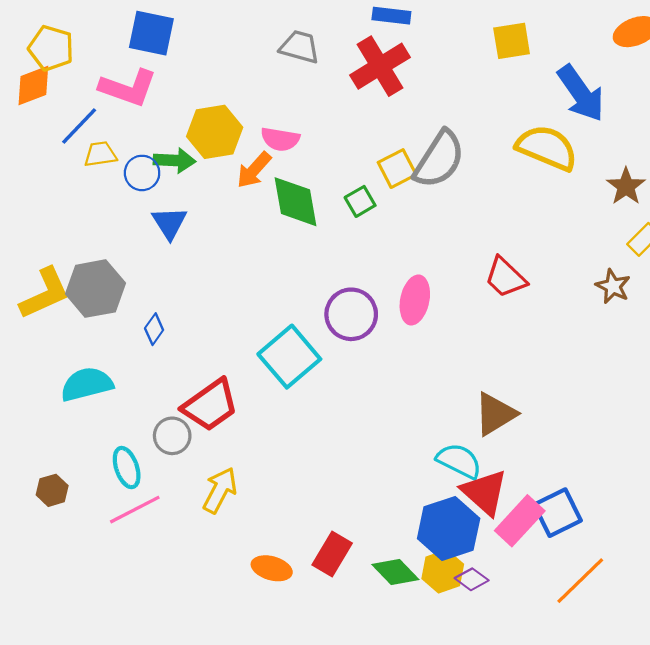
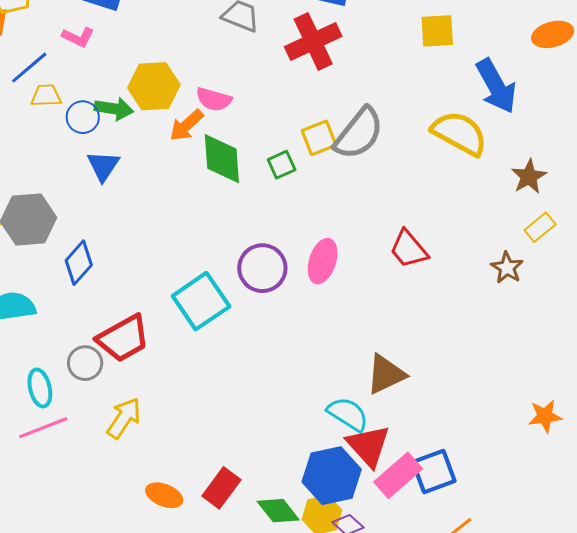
pink L-shape: (128, 88) -> (78, 37), size x0.6
blue diamond: (154, 329) -> (79, 263), size x1.5

